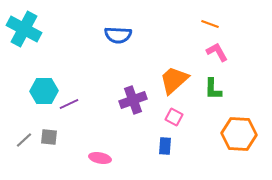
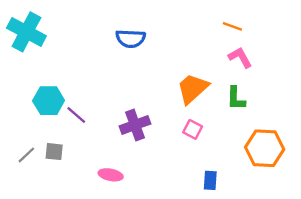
purple cross: (133, 100) -> (135, 125), moved
purple line: (69, 104) -> (76, 115), turned 66
blue rectangle: (165, 146) -> (210, 180), moved

